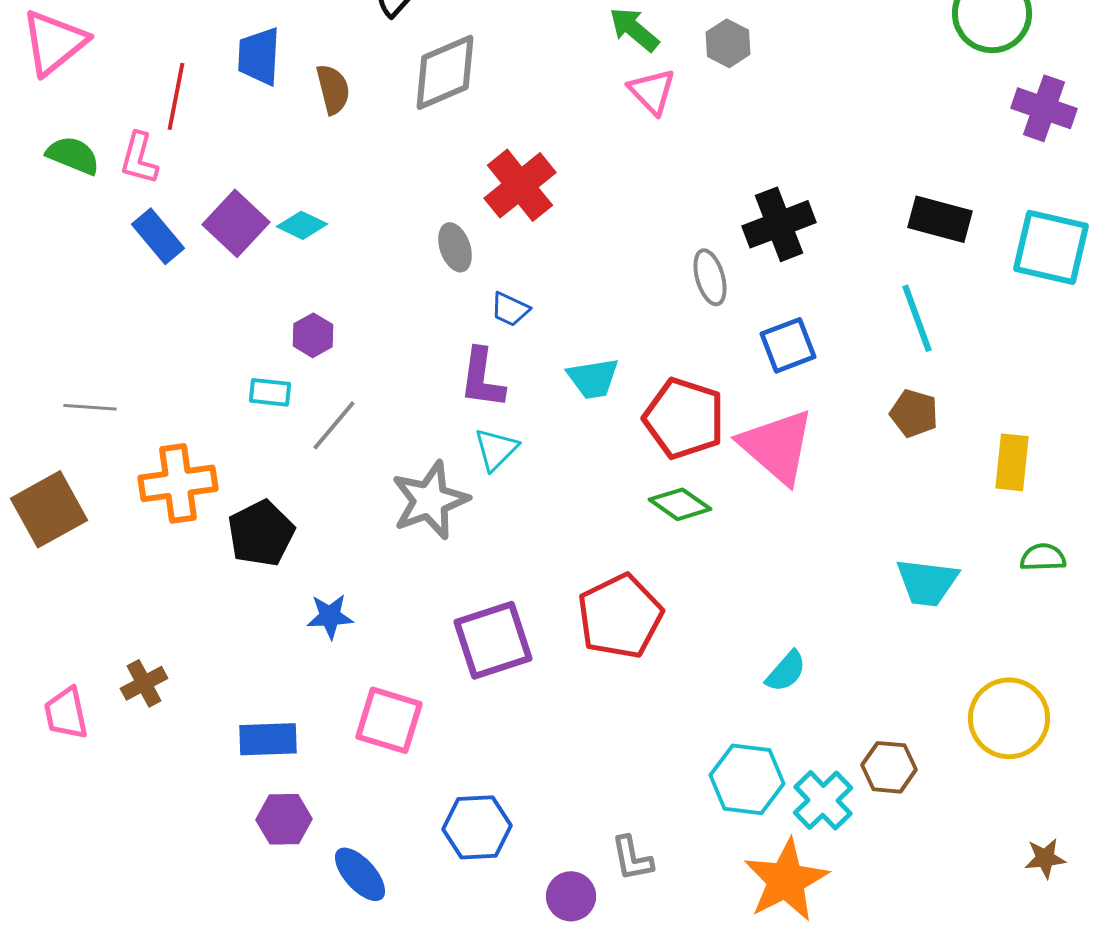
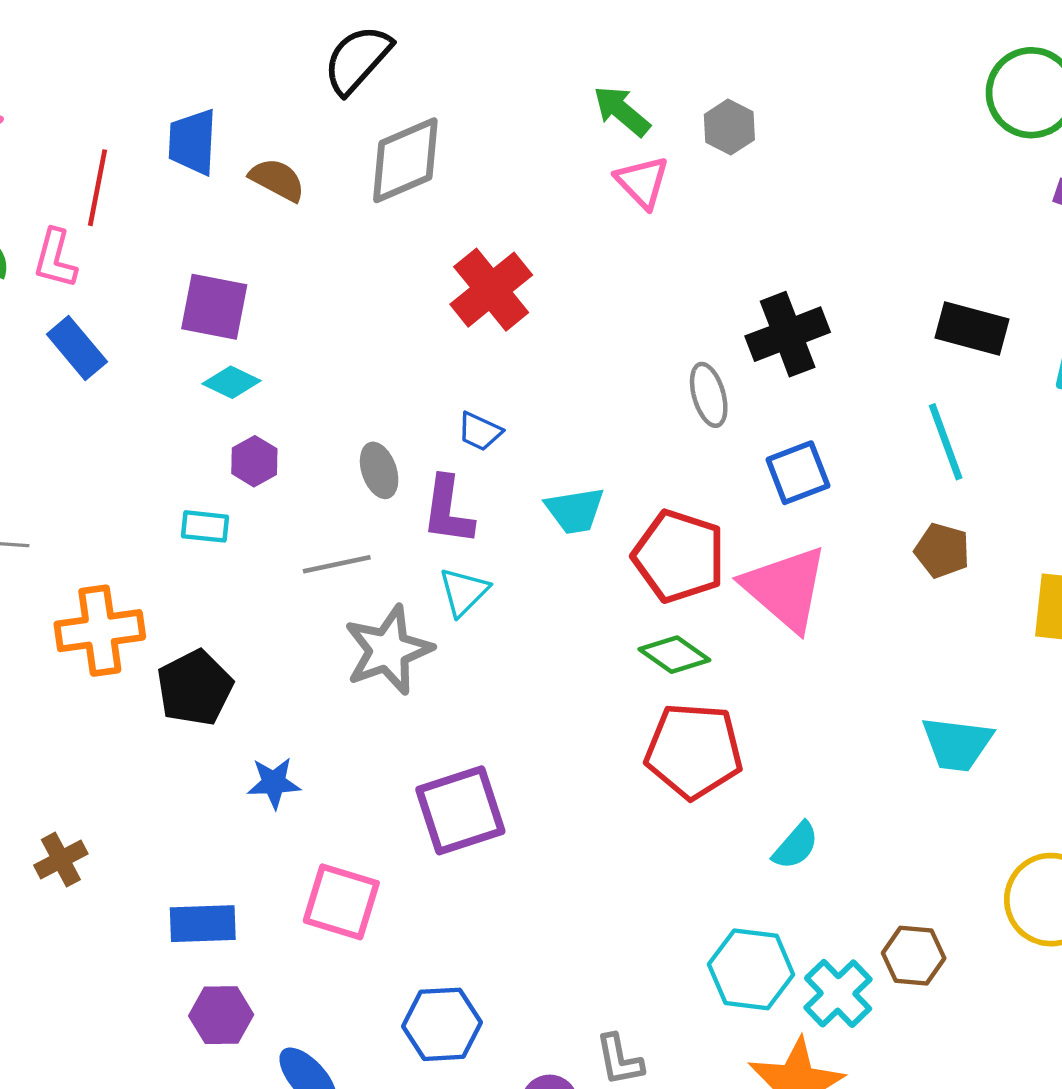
brown semicircle: (333, 89) -> (277, 180), turned -48
purple square: (236, 223) -> (214, 307), moved, turned -32
cyan diamond: (302, 225) -> (231, 382), moved
gray ellipse: (455, 247) -> (379, 470), moved
gray line: (334, 425) -> (337, 564), moved, turned 38
red pentagon: (620, 616) -> (694, 751), moved, turned 30

